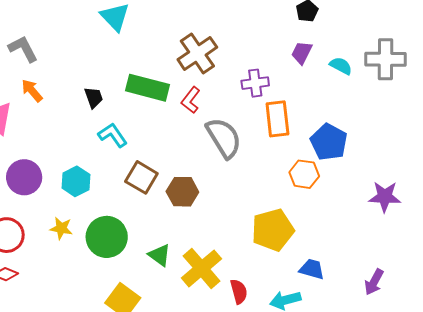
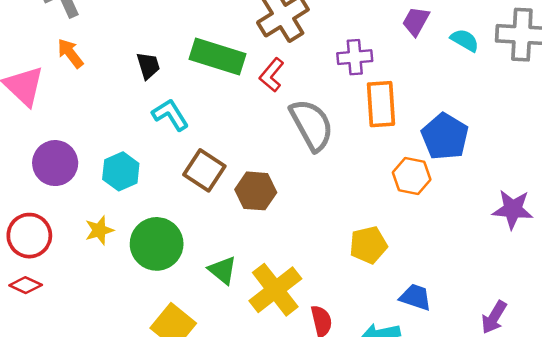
yellow star: (61, 228) -> (99, 230), turned -30
yellow pentagon: (273, 230) -> (368, 245), size x0.7

